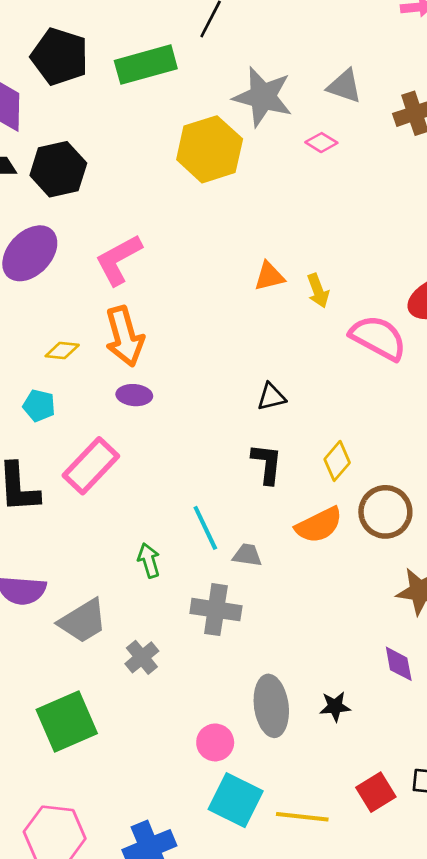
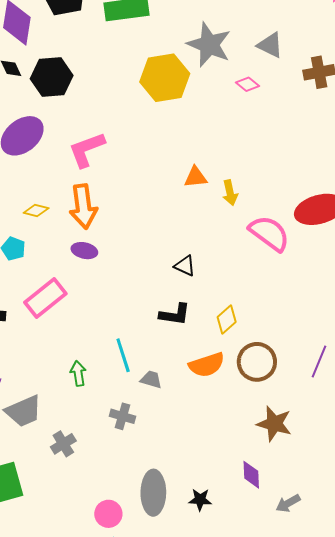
black triangle: (271, 397) -> (185, 266), turned 30
black L-shape: (267, 464) -> (175, 314), turned 84
gray cross: (216, 610) -> (123, 416), size x0.7

